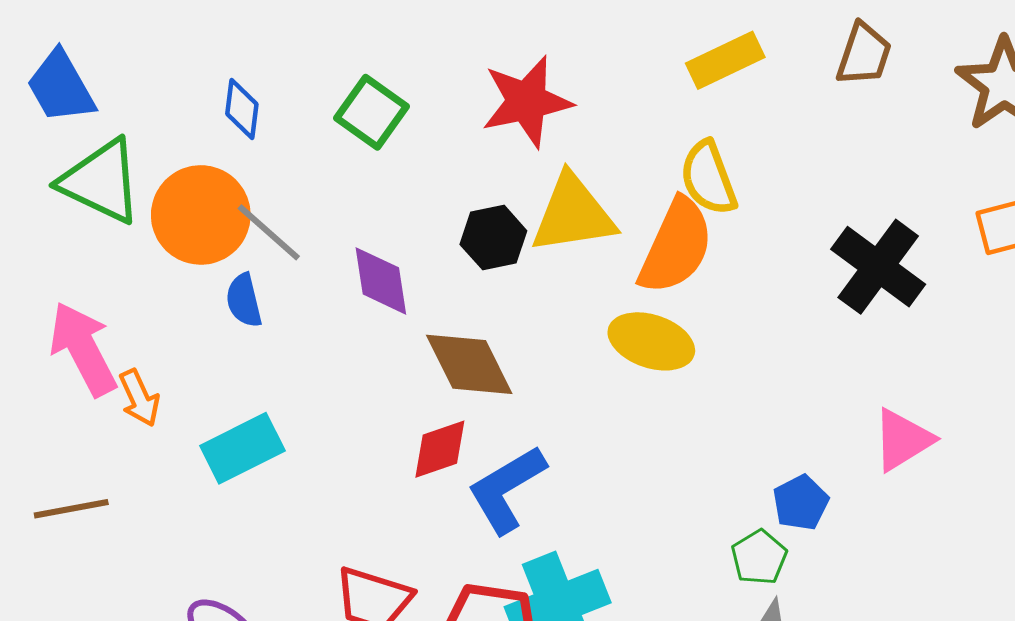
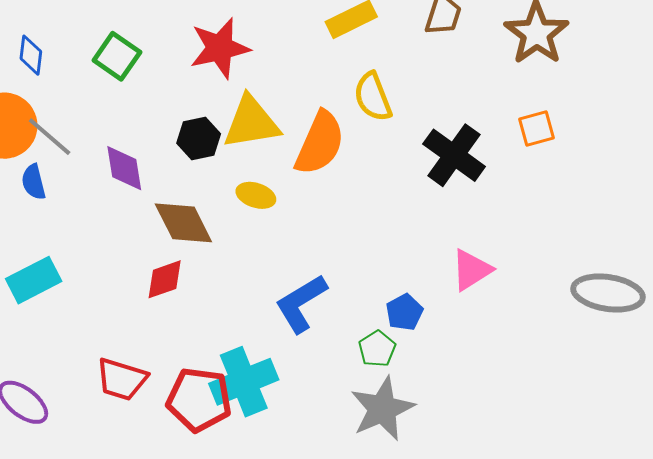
yellow semicircle: (708, 178) -> (373, 97), moved
yellow ellipse: (651, 341) -> (256, 195), moved, size x0.7
blue L-shape: (507, 489) -> (301, 303), moved

